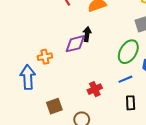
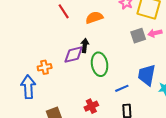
green ellipse: (128, 52) -> (100, 64), moved, turned -40
red cross: (95, 89) -> (91, 106), moved

